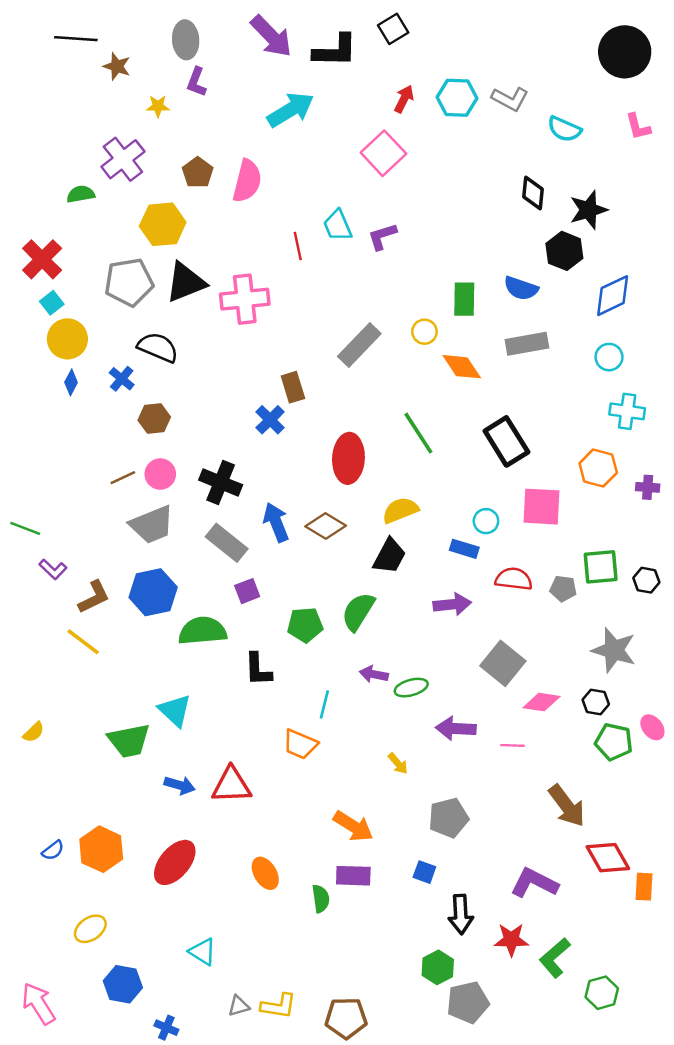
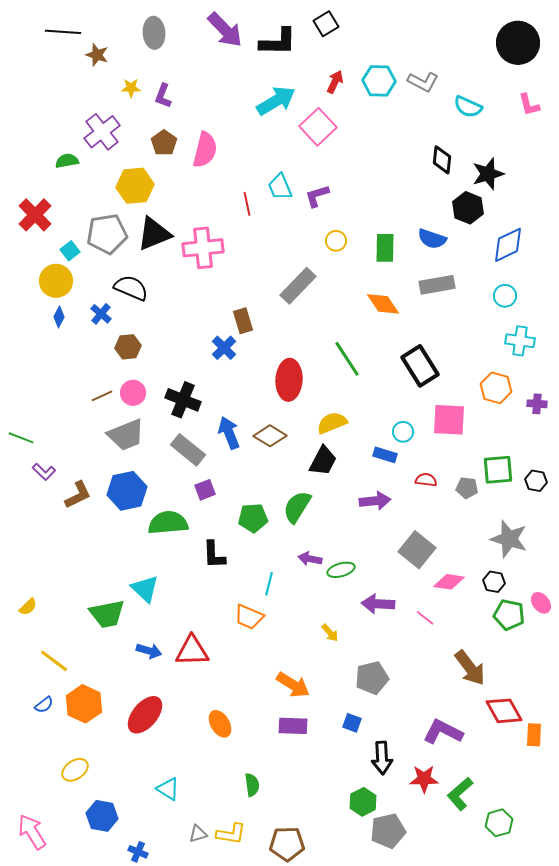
purple L-shape: (196, 82) -> (163, 96), moved
cyan arrow: (291, 110) -> (276, 101), moved
cyan square: (52, 303) -> (70, 251), moved
yellow circle: (424, 332) -> (336, 241), moved
red semicircle: (514, 579) -> (426, 480), size x0.7
yellow line: (83, 642) -> (54, 661), moved
pink line: (513, 745) -> (425, 618), turned 36
green semicircle: (321, 899) -> (252, 785), moved

